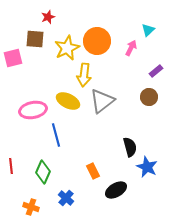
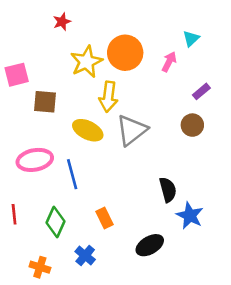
brown square: (35, 39) -> (45, 102), moved
pink ellipse: (33, 110) -> (35, 160), moved
orange rectangle: (93, 171) -> (105, 218), moved

